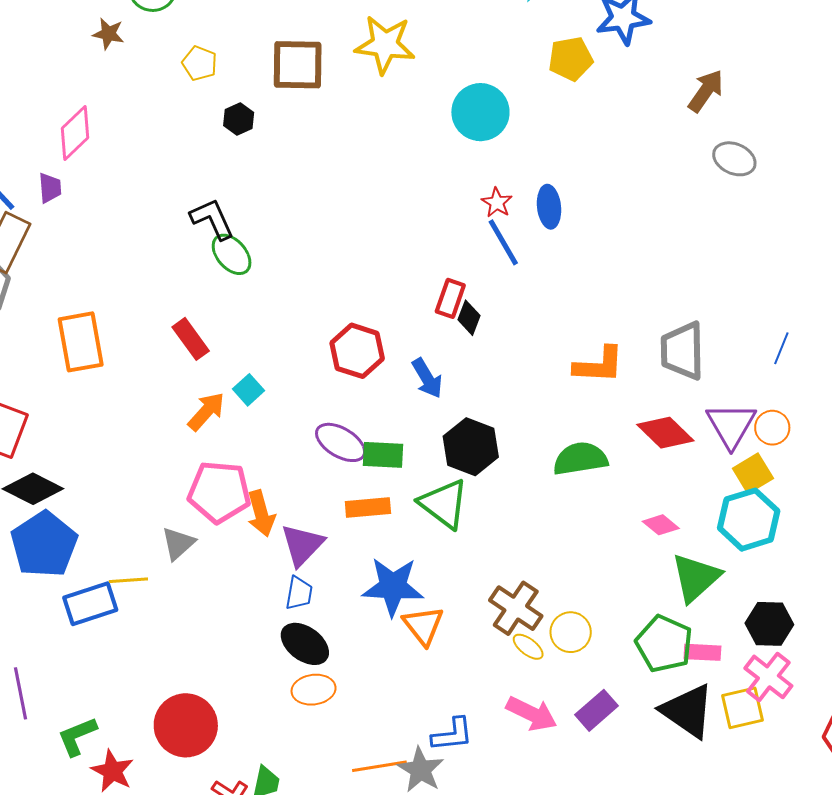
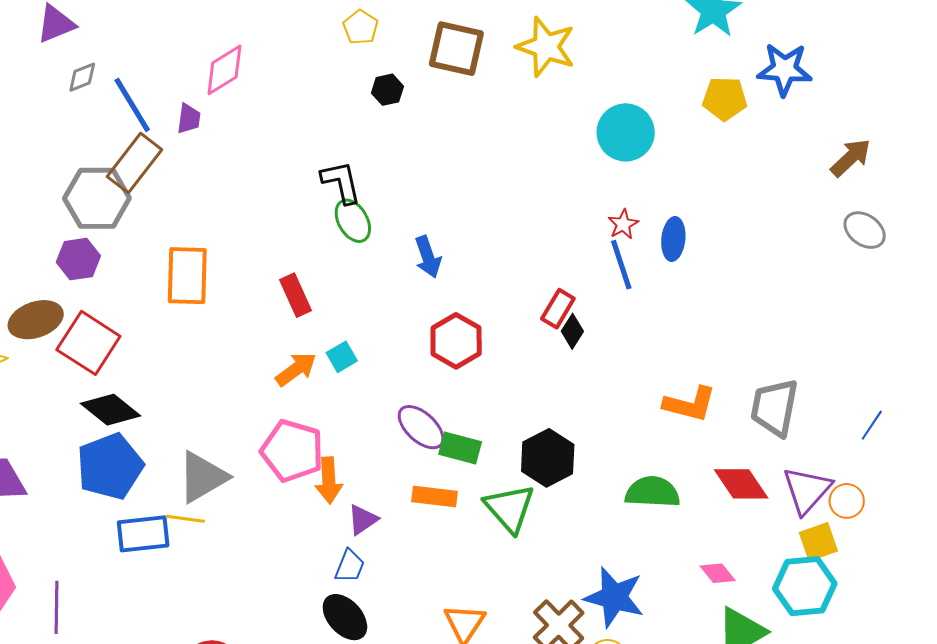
blue arrow: (427, 378) -> (428, 257), moved
gray triangle: (178, 543) -> (203, 477), moved, size x1.5
purple triangle: (302, 545) -> (363, 520), size x0.7
blue star: (393, 587) -> (614, 597), moved

